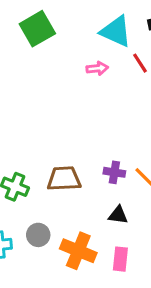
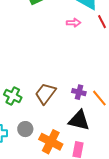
brown trapezoid: (64, 179) -> (45, 93), turned -55
black triangle: (118, 215) -> (79, 120), size x1.6

